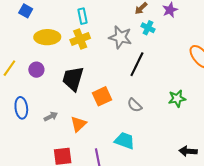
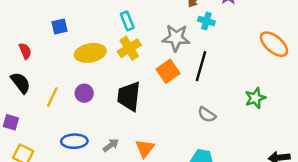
blue square: (26, 11) -> (59, 27), turned -32
orange square: (102, 96) -> (168, 71), moved
blue ellipse: (21, 108) -> (74, 141), turned -75

